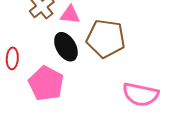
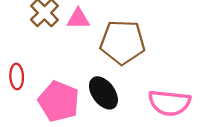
black ellipse: (66, 47) -> (103, 93), moved

